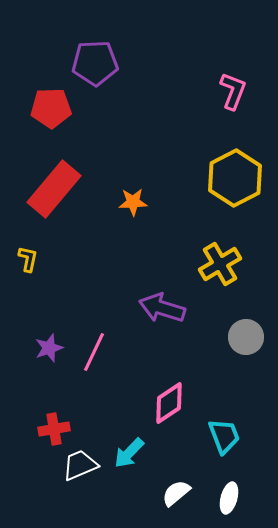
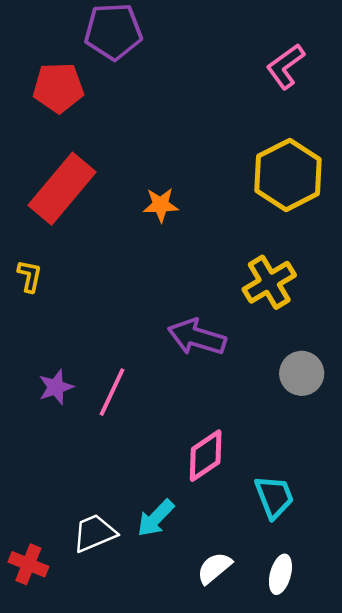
pink L-shape: (233, 91) -> (285, 66), turned -147
red cross: (54, 429) -> (28, 564), moved, turned 32

